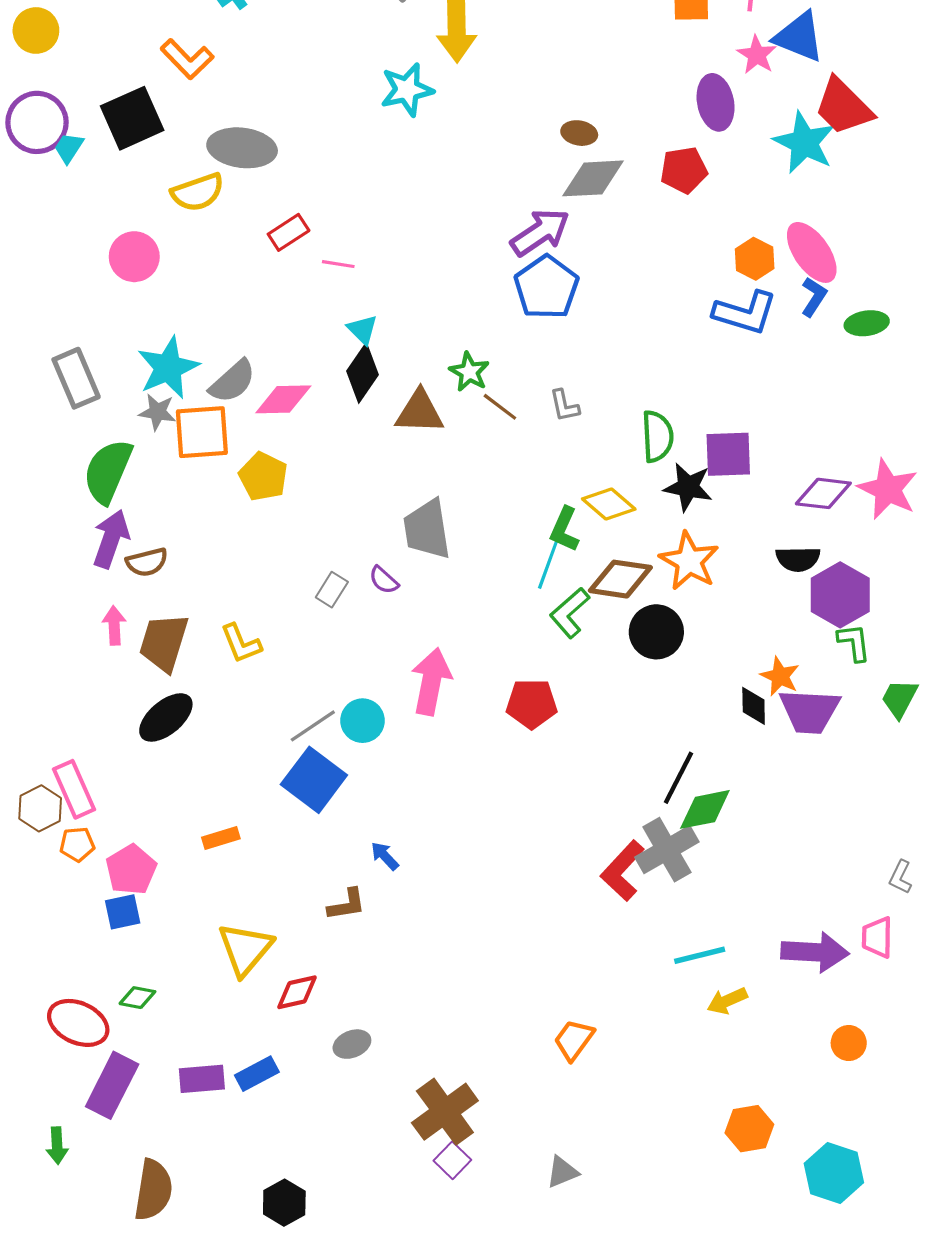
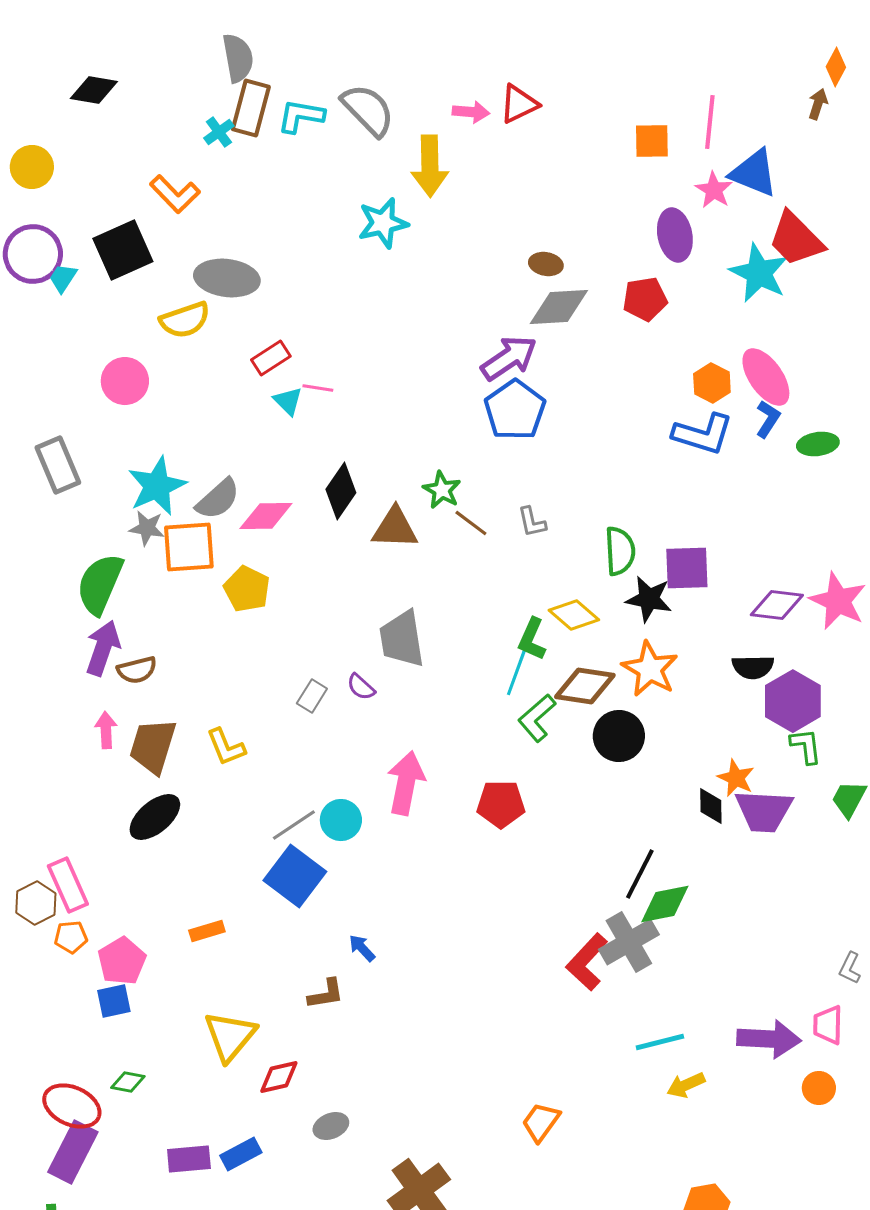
cyan triangle: (363, 330) -> (288, 401), moved
gray rectangle: (76, 378) -> (58, 465), moved
orange circle: (849, 1043) -> (819, 1088), moved
purple rectangle: (112, 1085) -> (73, 1152), moved

